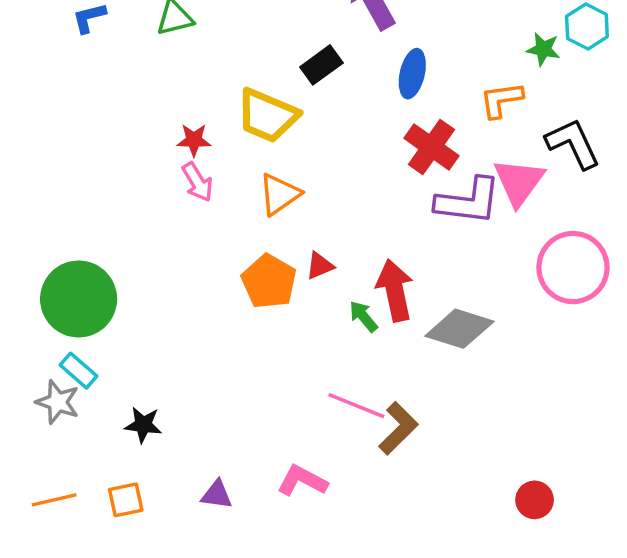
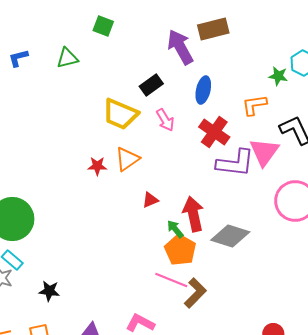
red star: (194, 140) -> (97, 166), moved
pink arrow: (197, 182) -> (165, 120), moved
orange pentagon: (269, 282) -> (180, 250), moved

